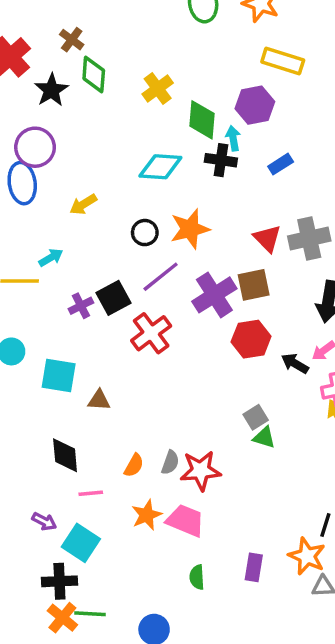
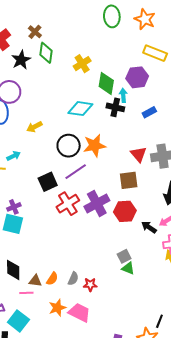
black circle: (145, 233) -> (69, 146), size x1.5
purple cross: (214, 295) -> (97, 203), moved
purple cross: (81, 306) -> (14, 207), moved
brown triangle: (99, 400) -> (35, 281), moved
red star: (201, 471) -> (90, 285), size x0.6

